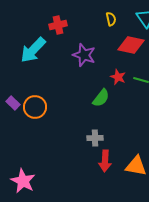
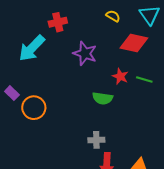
yellow semicircle: (111, 19) -> (113, 16), turned -48
green semicircle: (101, 98) -> (103, 98), turned 60
purple rectangle: (13, 103) -> (12, 93), moved

